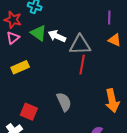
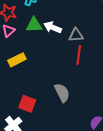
green triangle: (38, 33) -> (34, 25), turned -36
gray triangle: (80, 45) -> (76, 35), size x0.7

